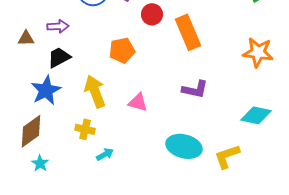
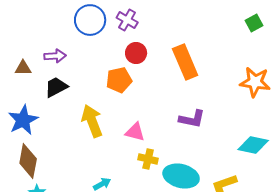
red circle: (152, 14) -> (136, 53), moved
blue star: (46, 90) -> (23, 120), moved
yellow cross: (85, 129) -> (148, 159), moved
brown diamond: (31, 131) -> (28, 161), turned -44

